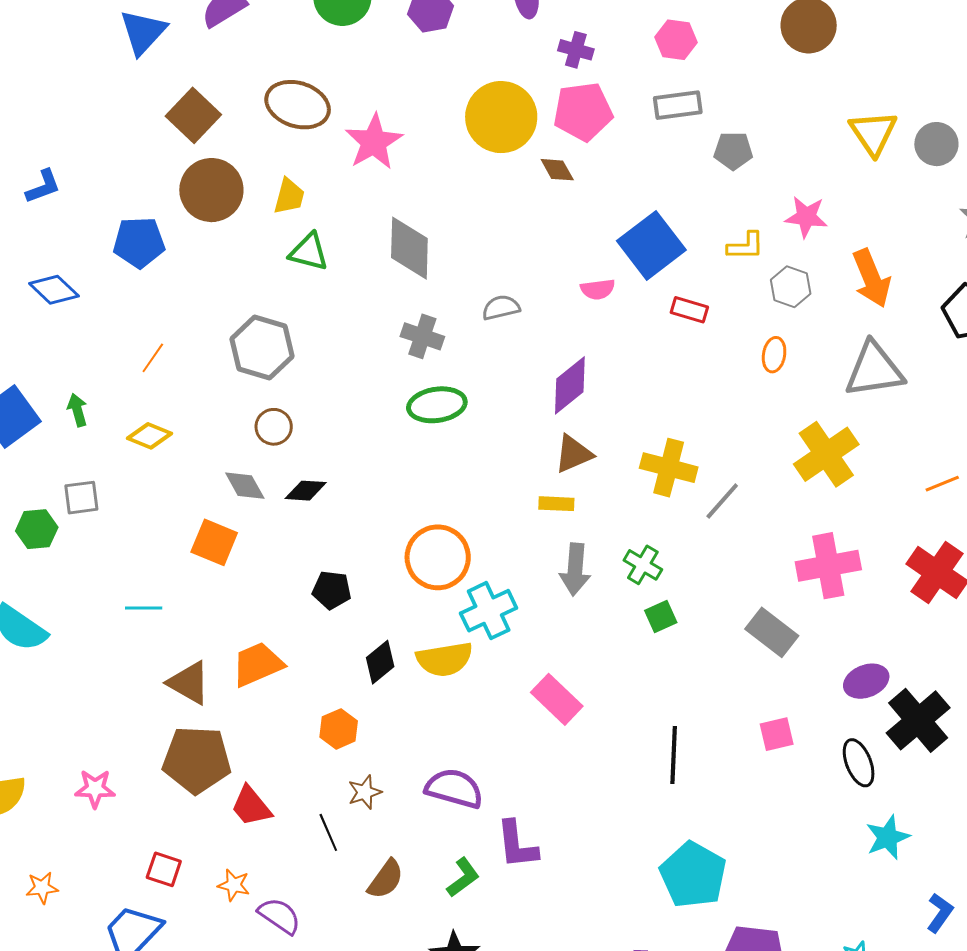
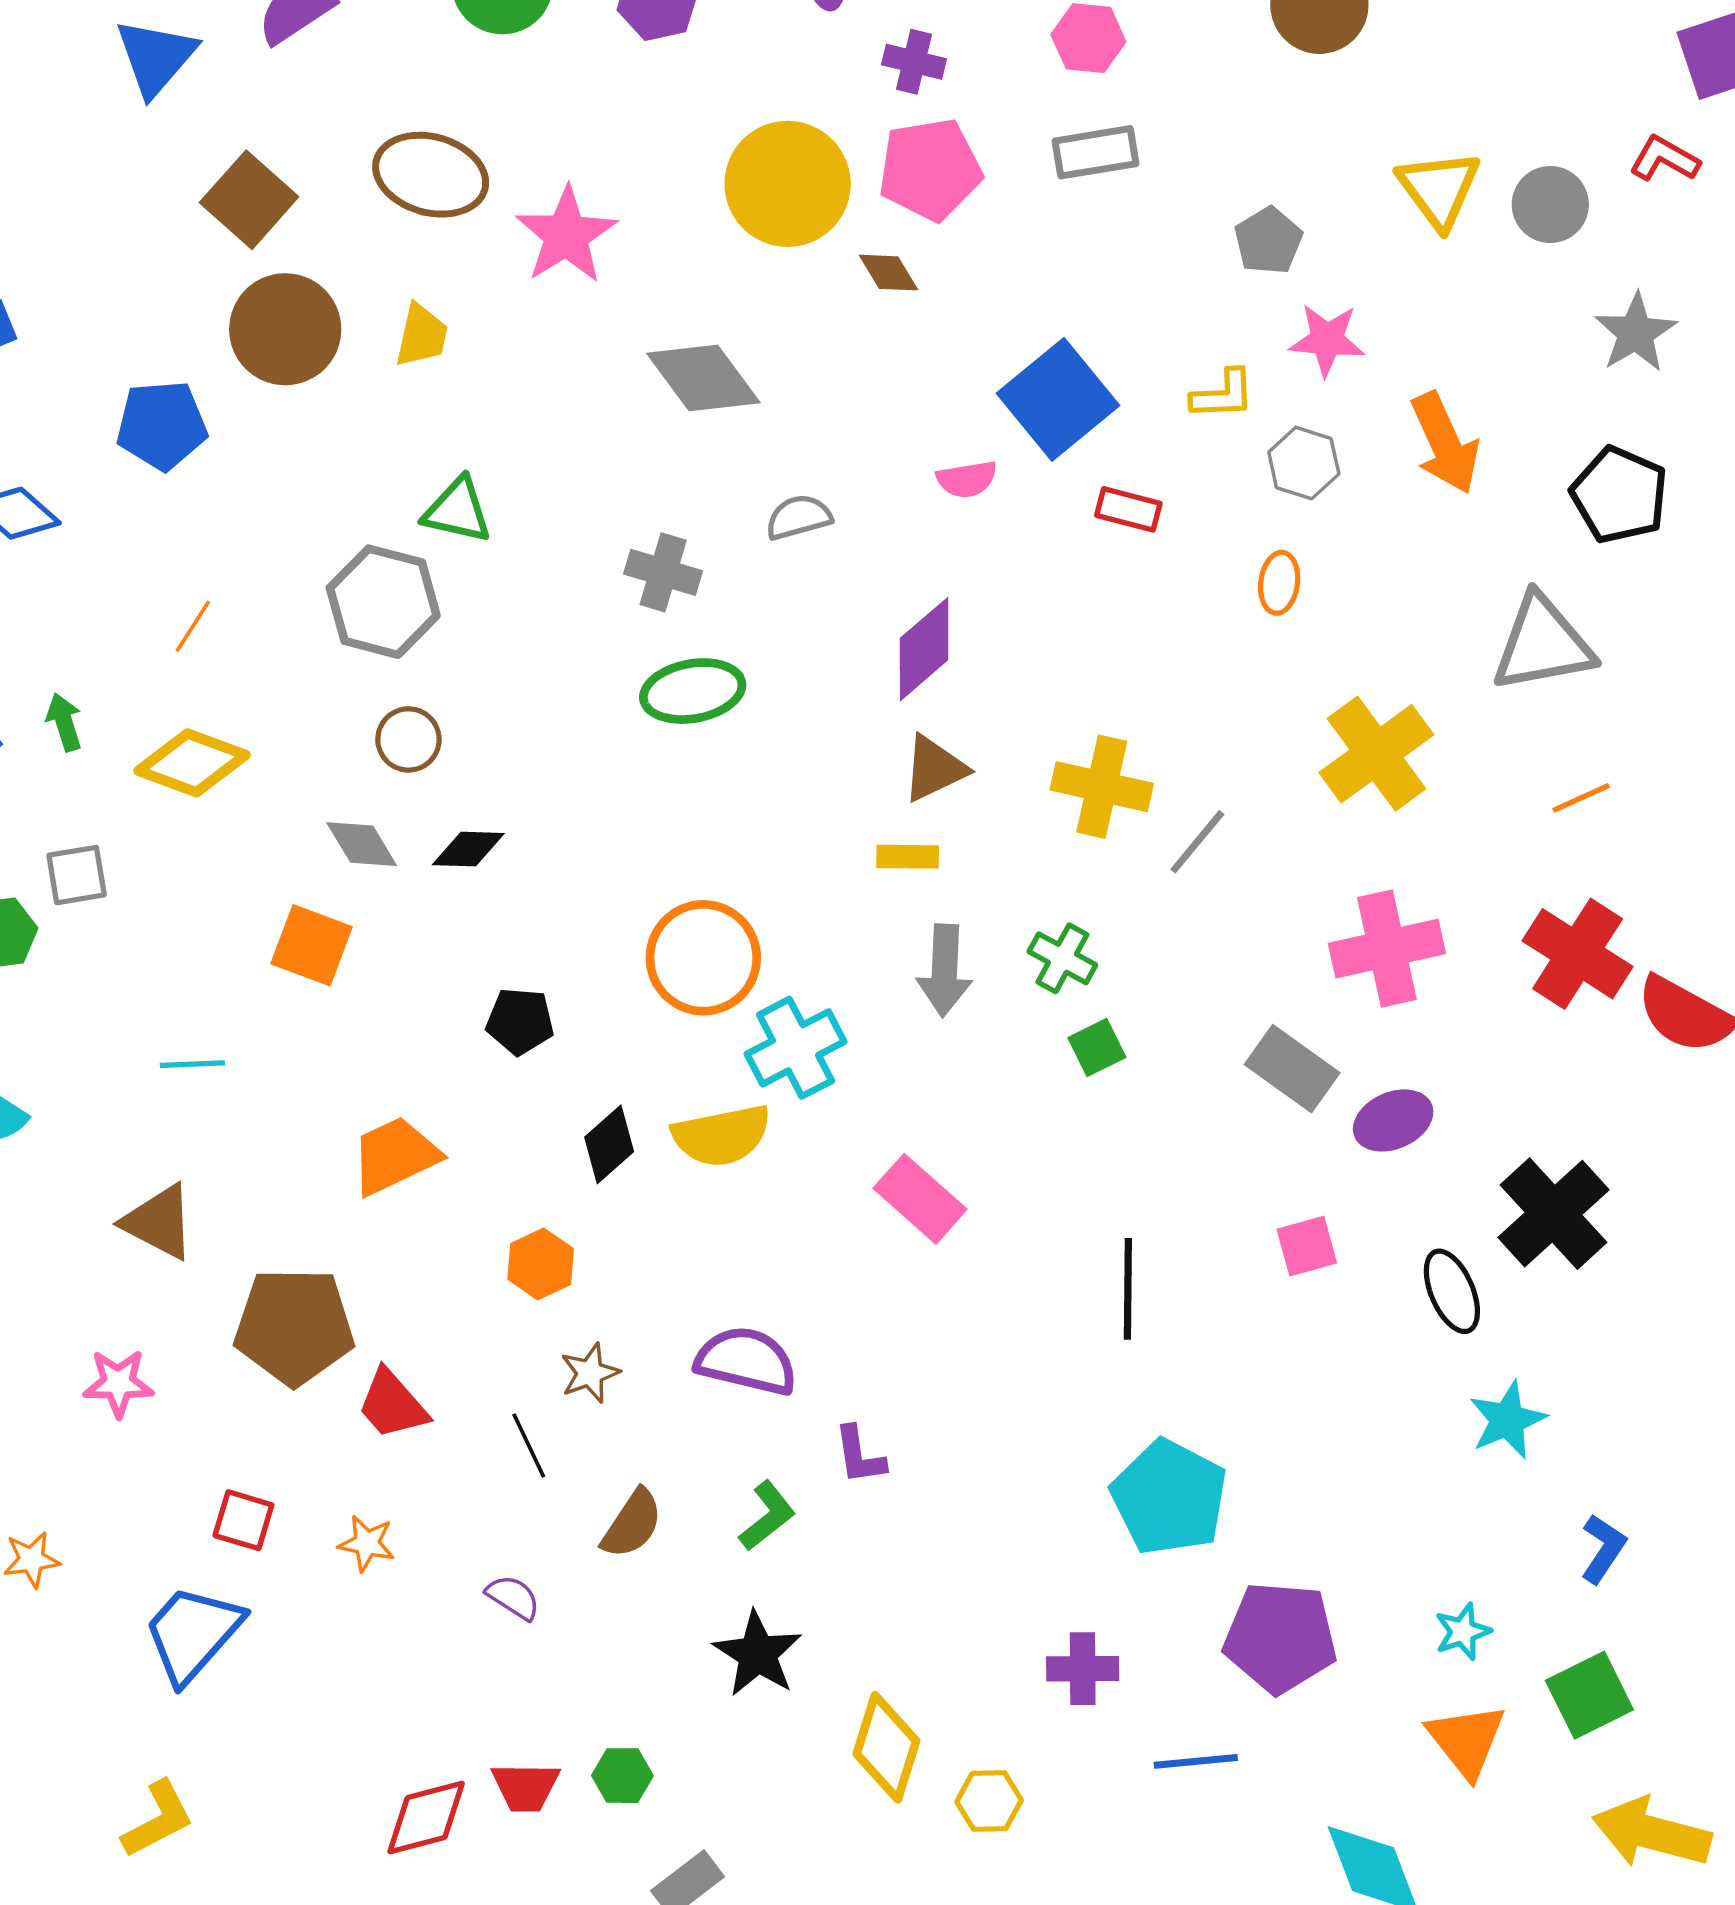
gray pentagon: (733, 151) -> (1268, 241), moved, turned -30
gray diamond: (409, 248) -> (703, 378), moved, turned -36
green triangle: (309, 252) -> (457, 510), moved
gray triangle: (874, 370) -> (1543, 644), moved
yellow diamond: (150, 436) -> (192, 763), size x1.4
purple ellipse: (866, 681) -> (1393, 1120), moved
brown triangle: (189, 683) -> (159, 1222), moved
purple L-shape: (517, 845) -> (859, 1455), size x0.7
purple semicircle: (279, 916) -> (513, 1597), moved, size x0.7

